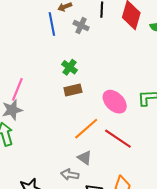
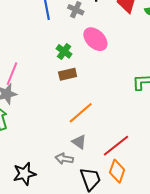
pink ellipse: (115, 102) -> (95, 39), moved
red line: (118, 139) -> (116, 146), moved, turned -72

